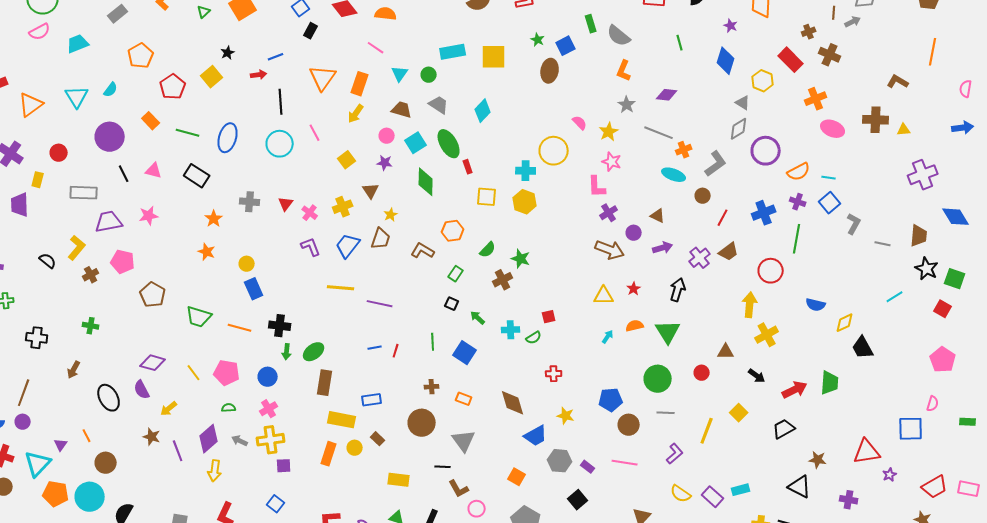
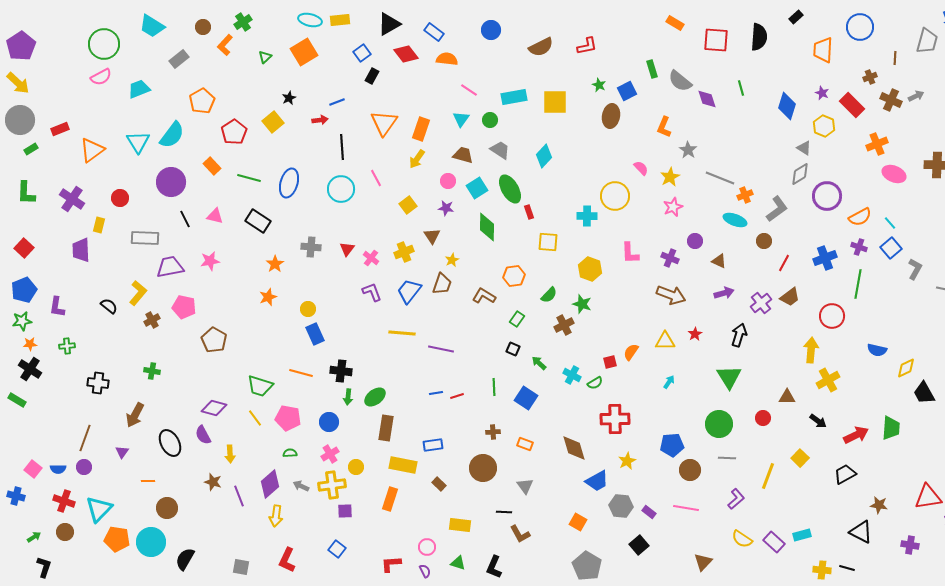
gray arrow: (853, 22) -> (916, 96), moved
purple star: (731, 26) -> (822, 93), moved
pink line: (376, 48) -> (469, 90), moved
orange L-shape: (624, 71) -> (664, 127), moved
cyan semicircle: (111, 90) -> (172, 135), size x1.8
purple diamond: (667, 95) -> (707, 99), moved, turned 65
pink star: (612, 162) -> (673, 207), turned 30
cyan line: (829, 178) -> (890, 223), turned 40
pink L-shape: (597, 187) -> (630, 253), moved
yellow hexagon: (525, 202) -> (590, 269), moved
purple cross: (609, 213) -> (670, 258), turned -36
purple circle: (634, 233) -> (695, 241), moved
orange star: (207, 252) -> (268, 297), turned 30
green trapezoid: (199, 317) -> (260, 386), moved
orange semicircle: (635, 326) -> (631, 352), moved, turned -42
cyan cross: (511, 330) -> (572, 375), turned 30
red line: (396, 351) -> (457, 396), turned 56
brown arrow: (74, 370) -> (135, 415), size x1.4
red cross: (554, 374) -> (615, 419), size x1.8
yellow arrow: (169, 409) -> (230, 454), turned -54
yellow star: (566, 416) -> (627, 461), turned 30
orange line: (87, 436) -> (148, 481), turned -64
gray triangle: (464, 441) -> (525, 486), size x0.7
purple triangle: (61, 445) -> (122, 452), moved
yellow circle: (355, 448) -> (356, 467), moved
pink circle: (477, 509) -> (427, 547), moved

